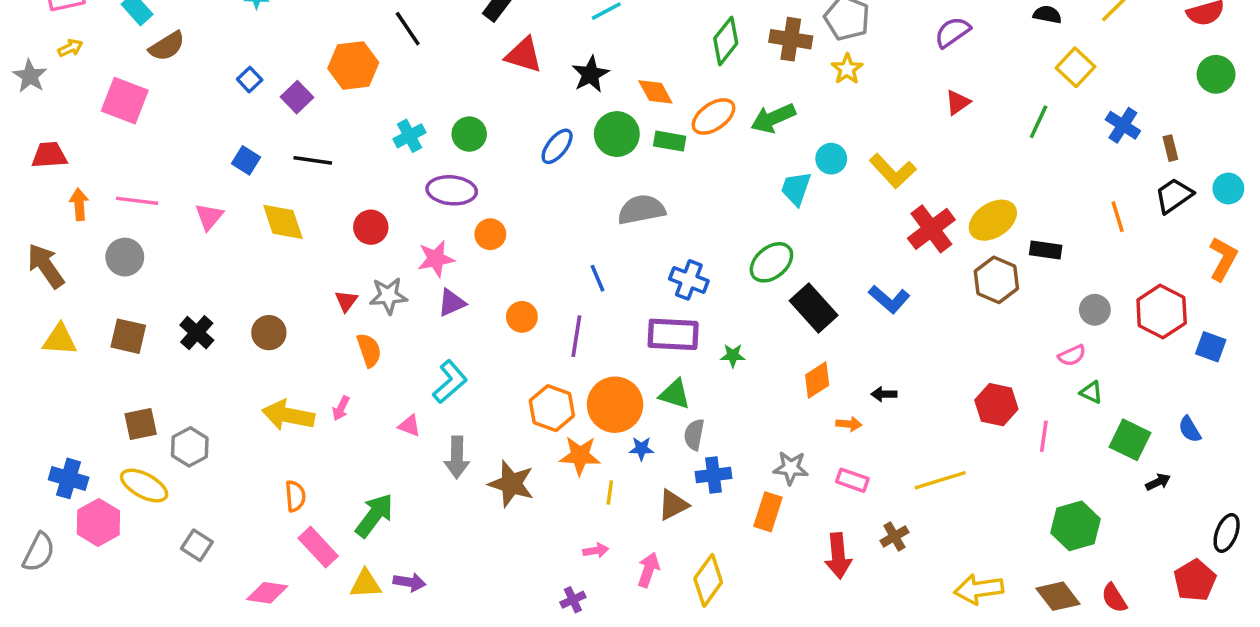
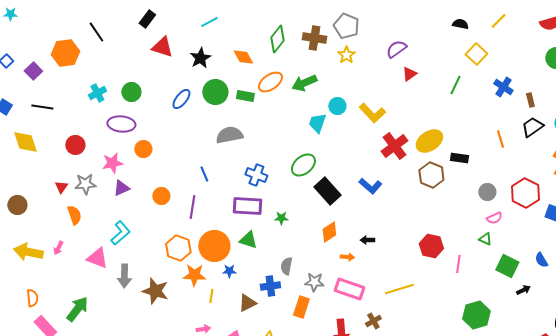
purple semicircle: (952, 32) -> (396, 49), moved
orange diamond: (655, 92) -> (243, 57), moved
pink semicircle: (1072, 355) -> (494, 218), moved
pink triangle: (409, 426) -> (97, 258), size x1.6
gray semicircle: (694, 435) -> (286, 266), moved
pink rectangle: (852, 480) -> (349, 289), size x1.6

